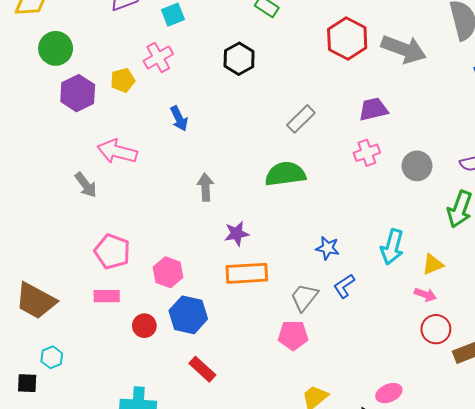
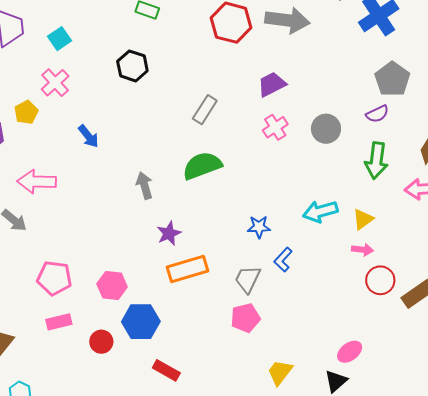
gray arrow: (205, 187) -> (144, 185), moved
cyan arrow: (392, 247) -> (320, 211), turned 72

